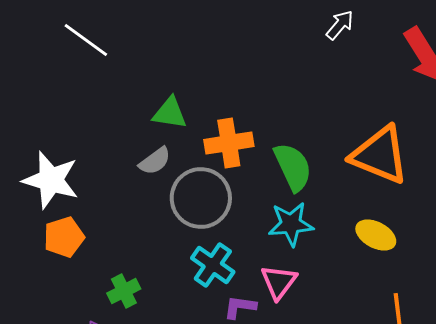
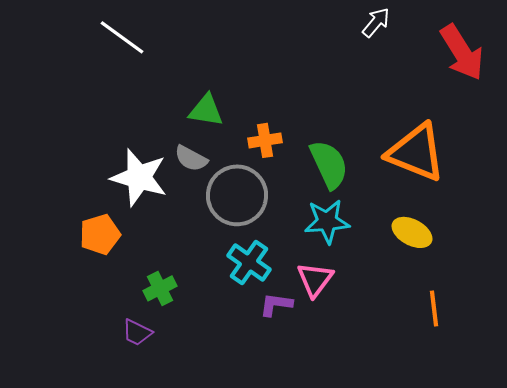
orange cross: (229, 143) -> (265, 140), size x0.7
gray semicircle: (155, 161) -> (191, 158), turned 64
white star: (51, 180) -> (139, 177), moved

